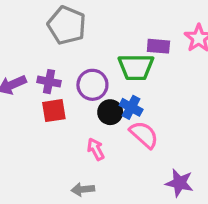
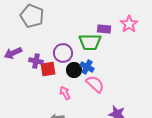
gray pentagon: (67, 25) -> (32, 16), moved
purple cross: (49, 82) -> (36, 61), moved
red square: (54, 111) -> (48, 69), moved

